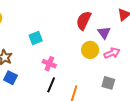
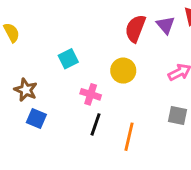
purple triangle: (104, 33) -> (166, 25), moved
yellow circle: (90, 50) -> (123, 71), moved

